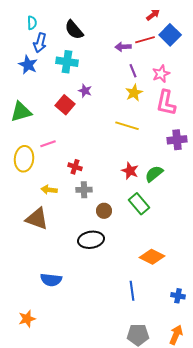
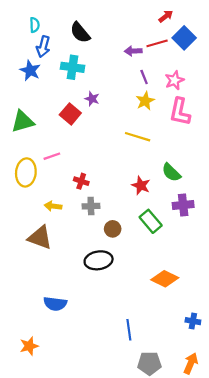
purple cross: (177, 140) -> (183, 205), moved
green semicircle: (154, 174) -> (171, 172), moved, turned -96
blue line: (132, 291) -> (129, 330), moved

